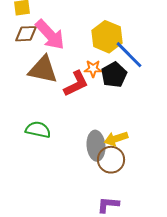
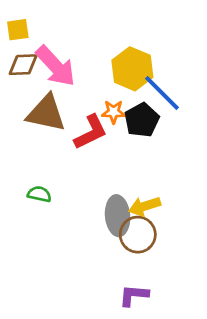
green semicircle: (38, 130) -> (39, 194), size x0.7

